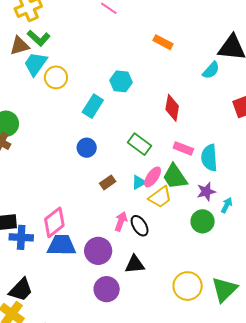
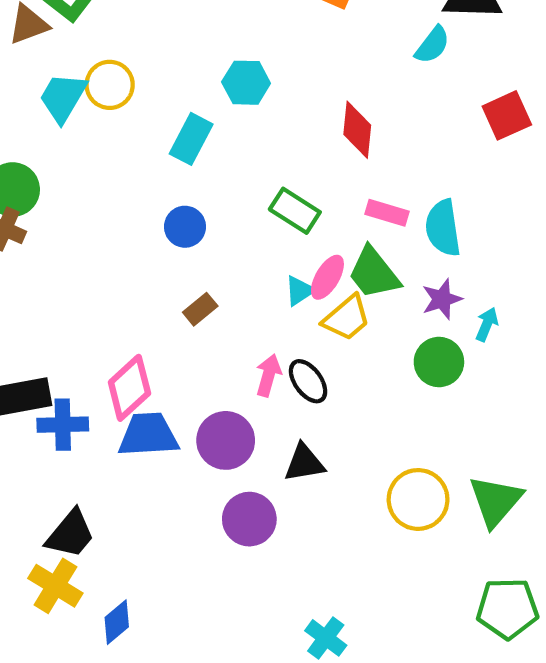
cyan trapezoid: (35, 64) -> (63, 97), moved
brown rectangle: (108, 182) -> (200, 309), moved

